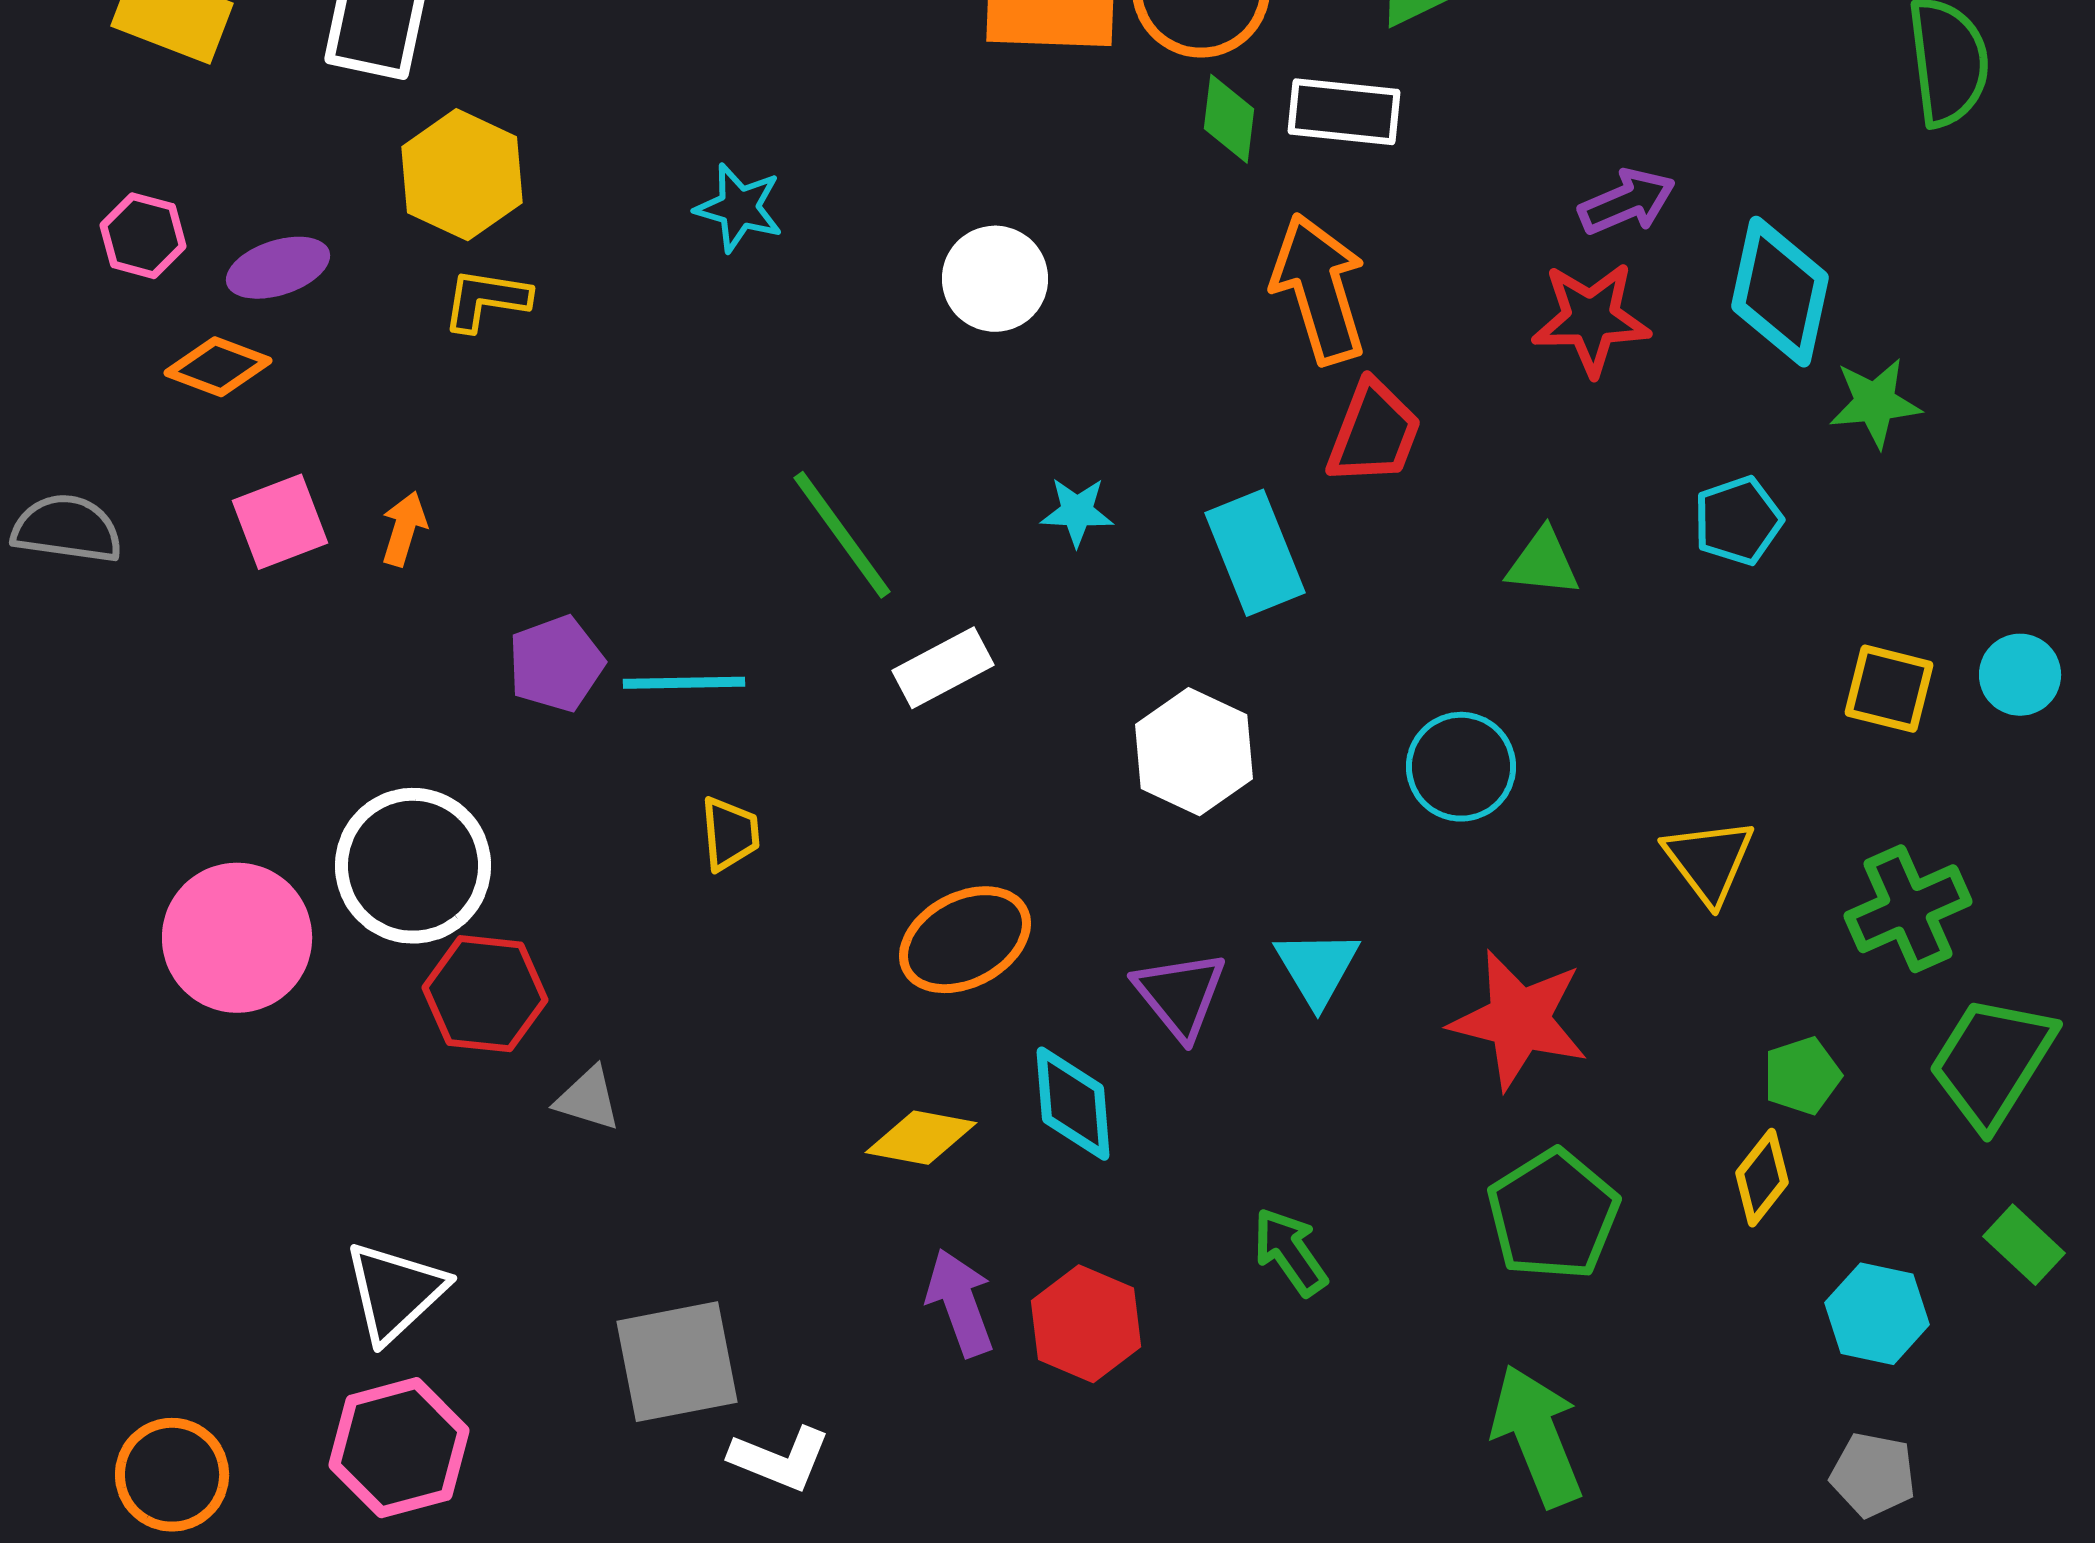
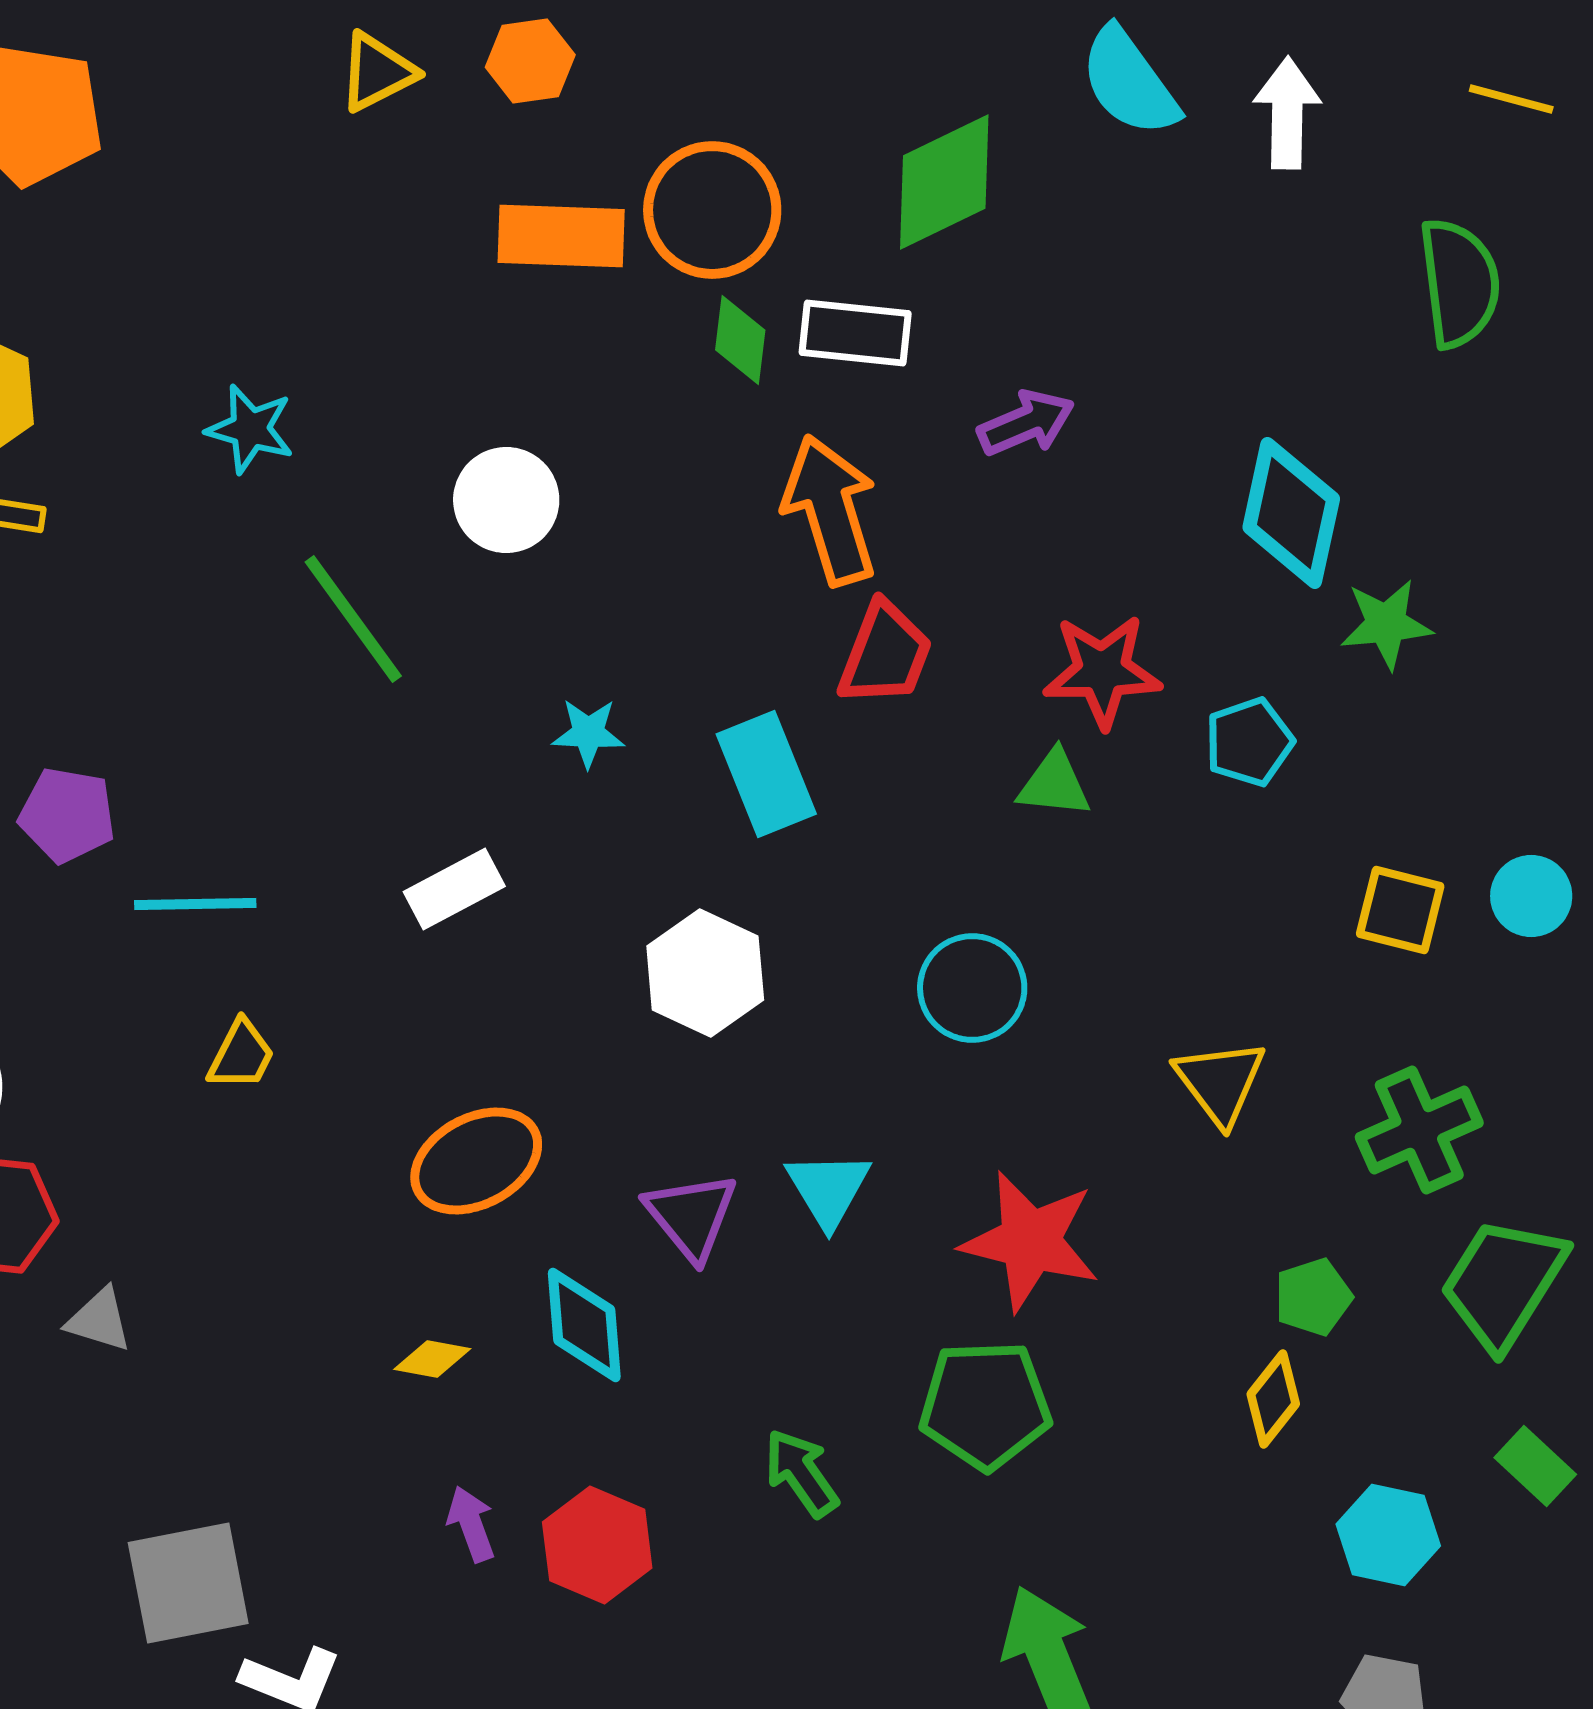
purple arrow: (1627, 202) -> (1026, 423), moved
red star: (1591, 319) -> (1102, 671), moved
green line: (842, 535) -> (353, 619), moved
purple pentagon: (556, 664) -> (67, 815), moved, turned 30
yellow trapezoid: (730, 834) -> (241, 1055), turned 32
yellow diamond: (921, 1138) -> (432, 1359), size x0.7
green pentagon: (1553, 1215) -> (985, 1405), moved, turned 30
purple arrow: (960, 1303) -> (471, 1524), size x0.7

